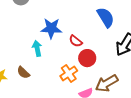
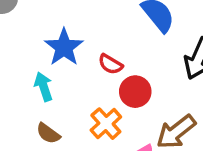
blue star: (51, 28) -> (64, 47), turned -30
brown semicircle: (23, 73) -> (48, 133), moved

